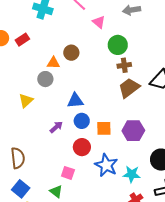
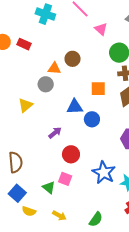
red rectangle: (22, 40) -> (24, 44), turned 56
blue circle: (82, 121) -> (92, 119), moved
orange square: (104, 128) -> (98, 89), moved
red circle: (82, 147) -> (71, 154), moved
green triangle: (56, 192) -> (49, 187), moved

